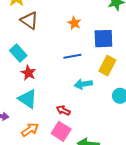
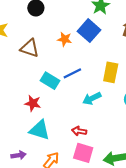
brown triangle: (29, 20) -> (30, 48), moved
blue square: (103, 39) -> (89, 31), moved, turned -30
cyan rectangle: (18, 53) -> (50, 81), moved

